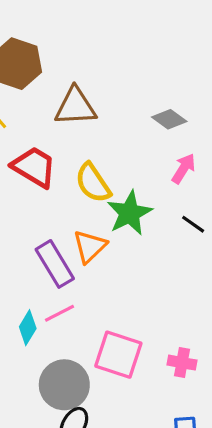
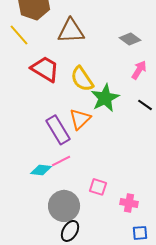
cyan diamond: (28, 328) -> (41, 170), turned 65
pink square: (118, 355) -> (98, 187), size x0.6
pink cross: (182, 363) -> (129, 203), moved

